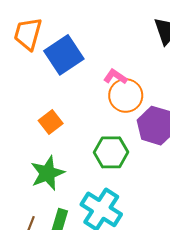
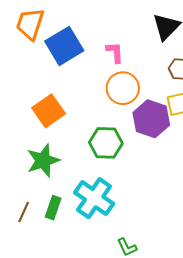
pink L-shape: (115, 77) -> (115, 52), moved, turned 50
orange square: (51, 122) -> (49, 111), size x1.4

